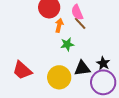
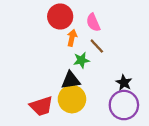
brown line: (80, 23) -> (97, 46), moved
black triangle: (82, 68) -> (71, 80), moved
red trapezoid: (22, 70) -> (41, 106), moved, turned -60

